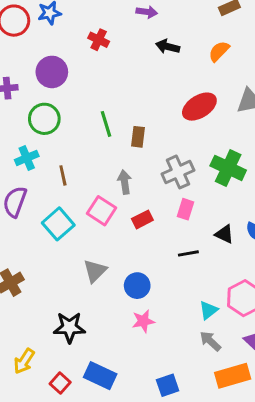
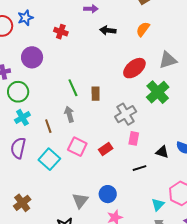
green circle: (44, 119) -> (18, 92), moved
green cross: (228, 168) -> (158, 92), moved, turned 30
gray arrow: (125, 182) -> (69, 114), moved
gray triangle: (95, 271) -> (80, 201), moved

